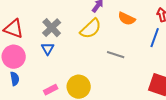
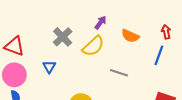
gray cross: (52, 28) -> (63, 37), moved

